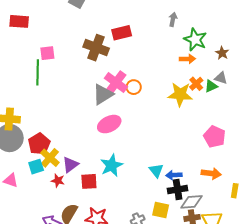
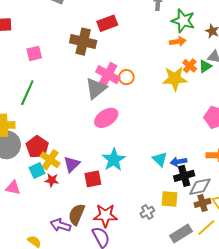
green line: (38, 72) -> (27, 93), moved, turned 30
red star: (58, 181) -> (52, 180), moved

